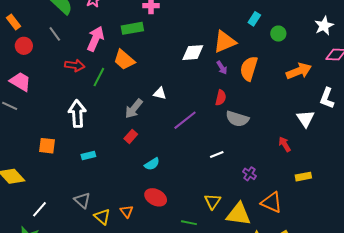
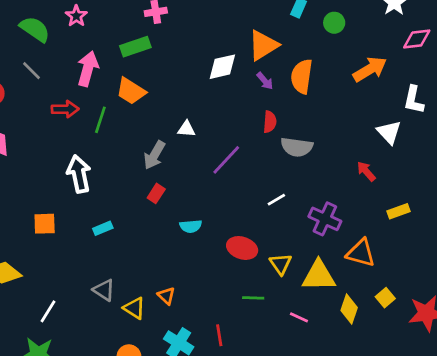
cyan semicircle: (152, 164) -> (191, 226), turned 35
purple cross: (249, 174) -> (325, 219), size x1.6
red ellipse: (156, 197) -> (242, 248), moved

